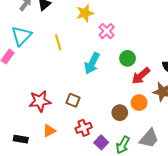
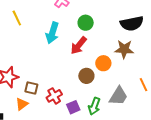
red arrow: (141, 76) -> (79, 45), moved
brown square: (73, 100) -> (31, 88), moved
purple square: (101, 142) -> (73, 107), turned 32

